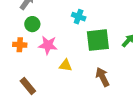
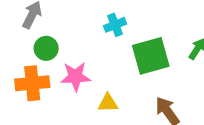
cyan cross: (79, 17) -> (115, 25), turned -32
orange cross: (20, 45) -> (32, 83), size x1.5

